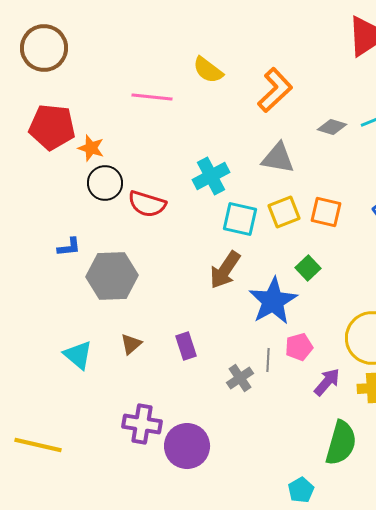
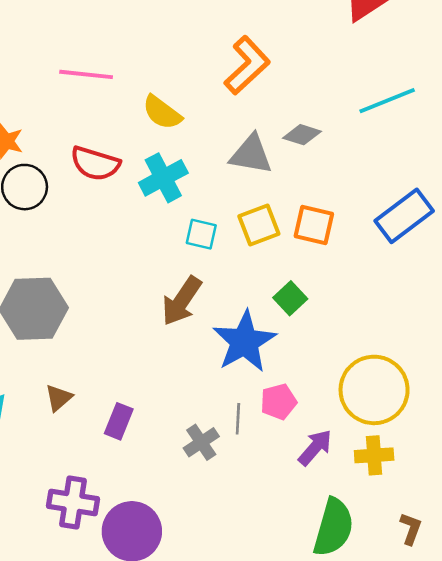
yellow semicircle: (208, 70) -> (162, 112), moved
gray diamond: (332, 127) -> (302, 135), moved
red semicircle: (147, 204) -> (95, 163), moved
cyan square: (240, 219) -> (201, 234), size x0.7
purple rectangle: (186, 346) -> (119, 421), moved, turned 40

